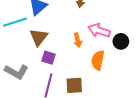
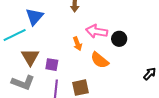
brown triangle: (39, 37) -> (30, 57), moved
orange semicircle: (98, 60) -> (100, 60), turned -54

